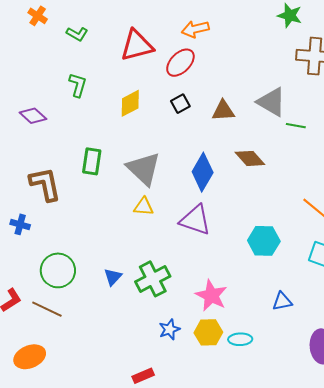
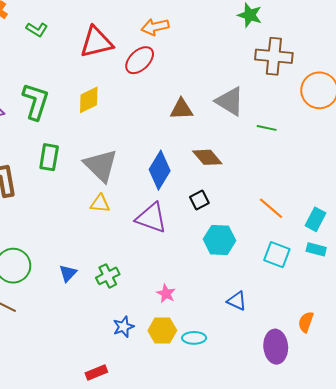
green L-shape: (78, 85) -> (36, 101), moved, size x1.5
black square: (180, 104) -> (199, 200), moved
green line: (296, 126) -> (267, 128), moved
green cross: (153, 279) -> (108, 276), size x0.7
pink star: (211, 295) -> (166, 294), size x0.6
blue triangle: (282, 301) -> (237, 301), turned 35

